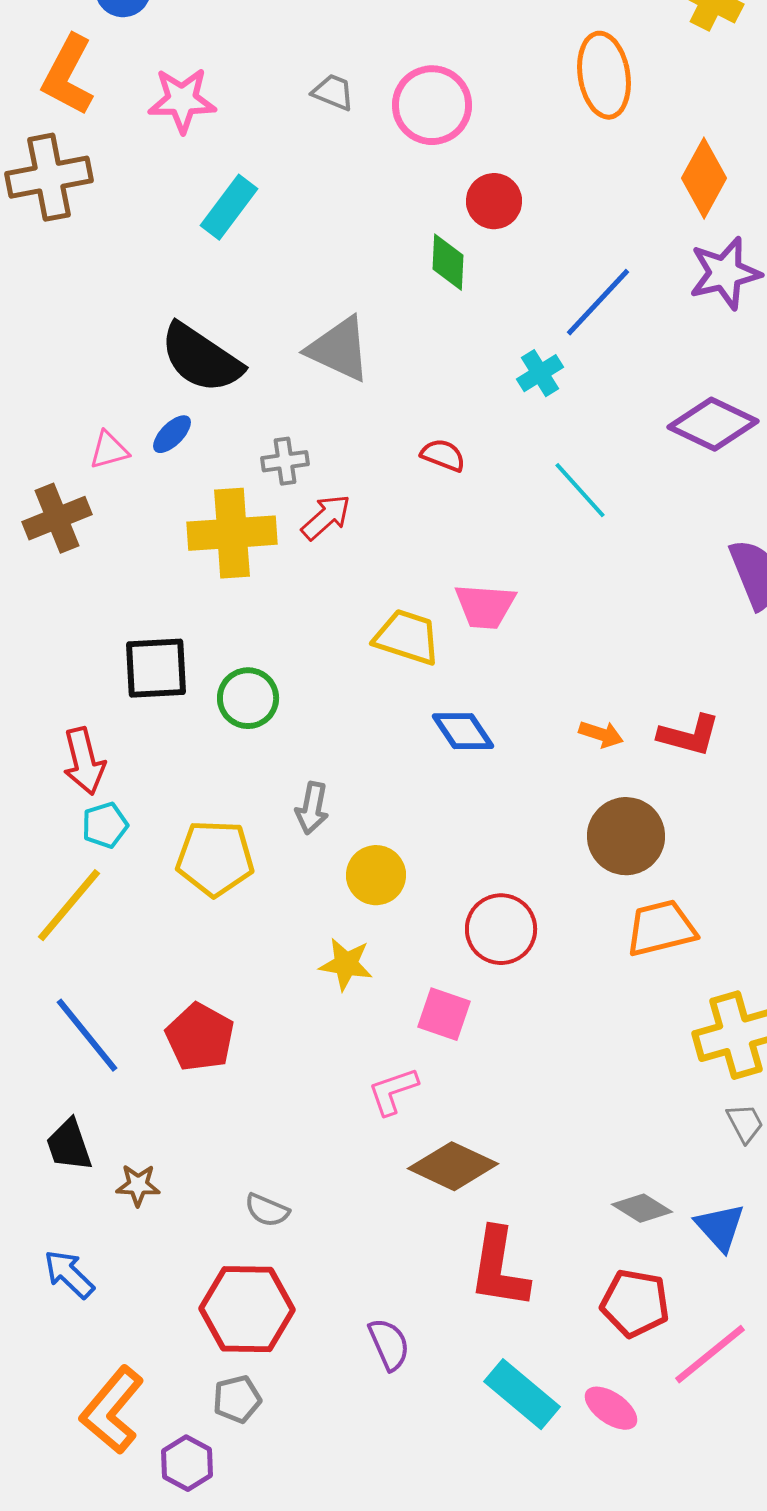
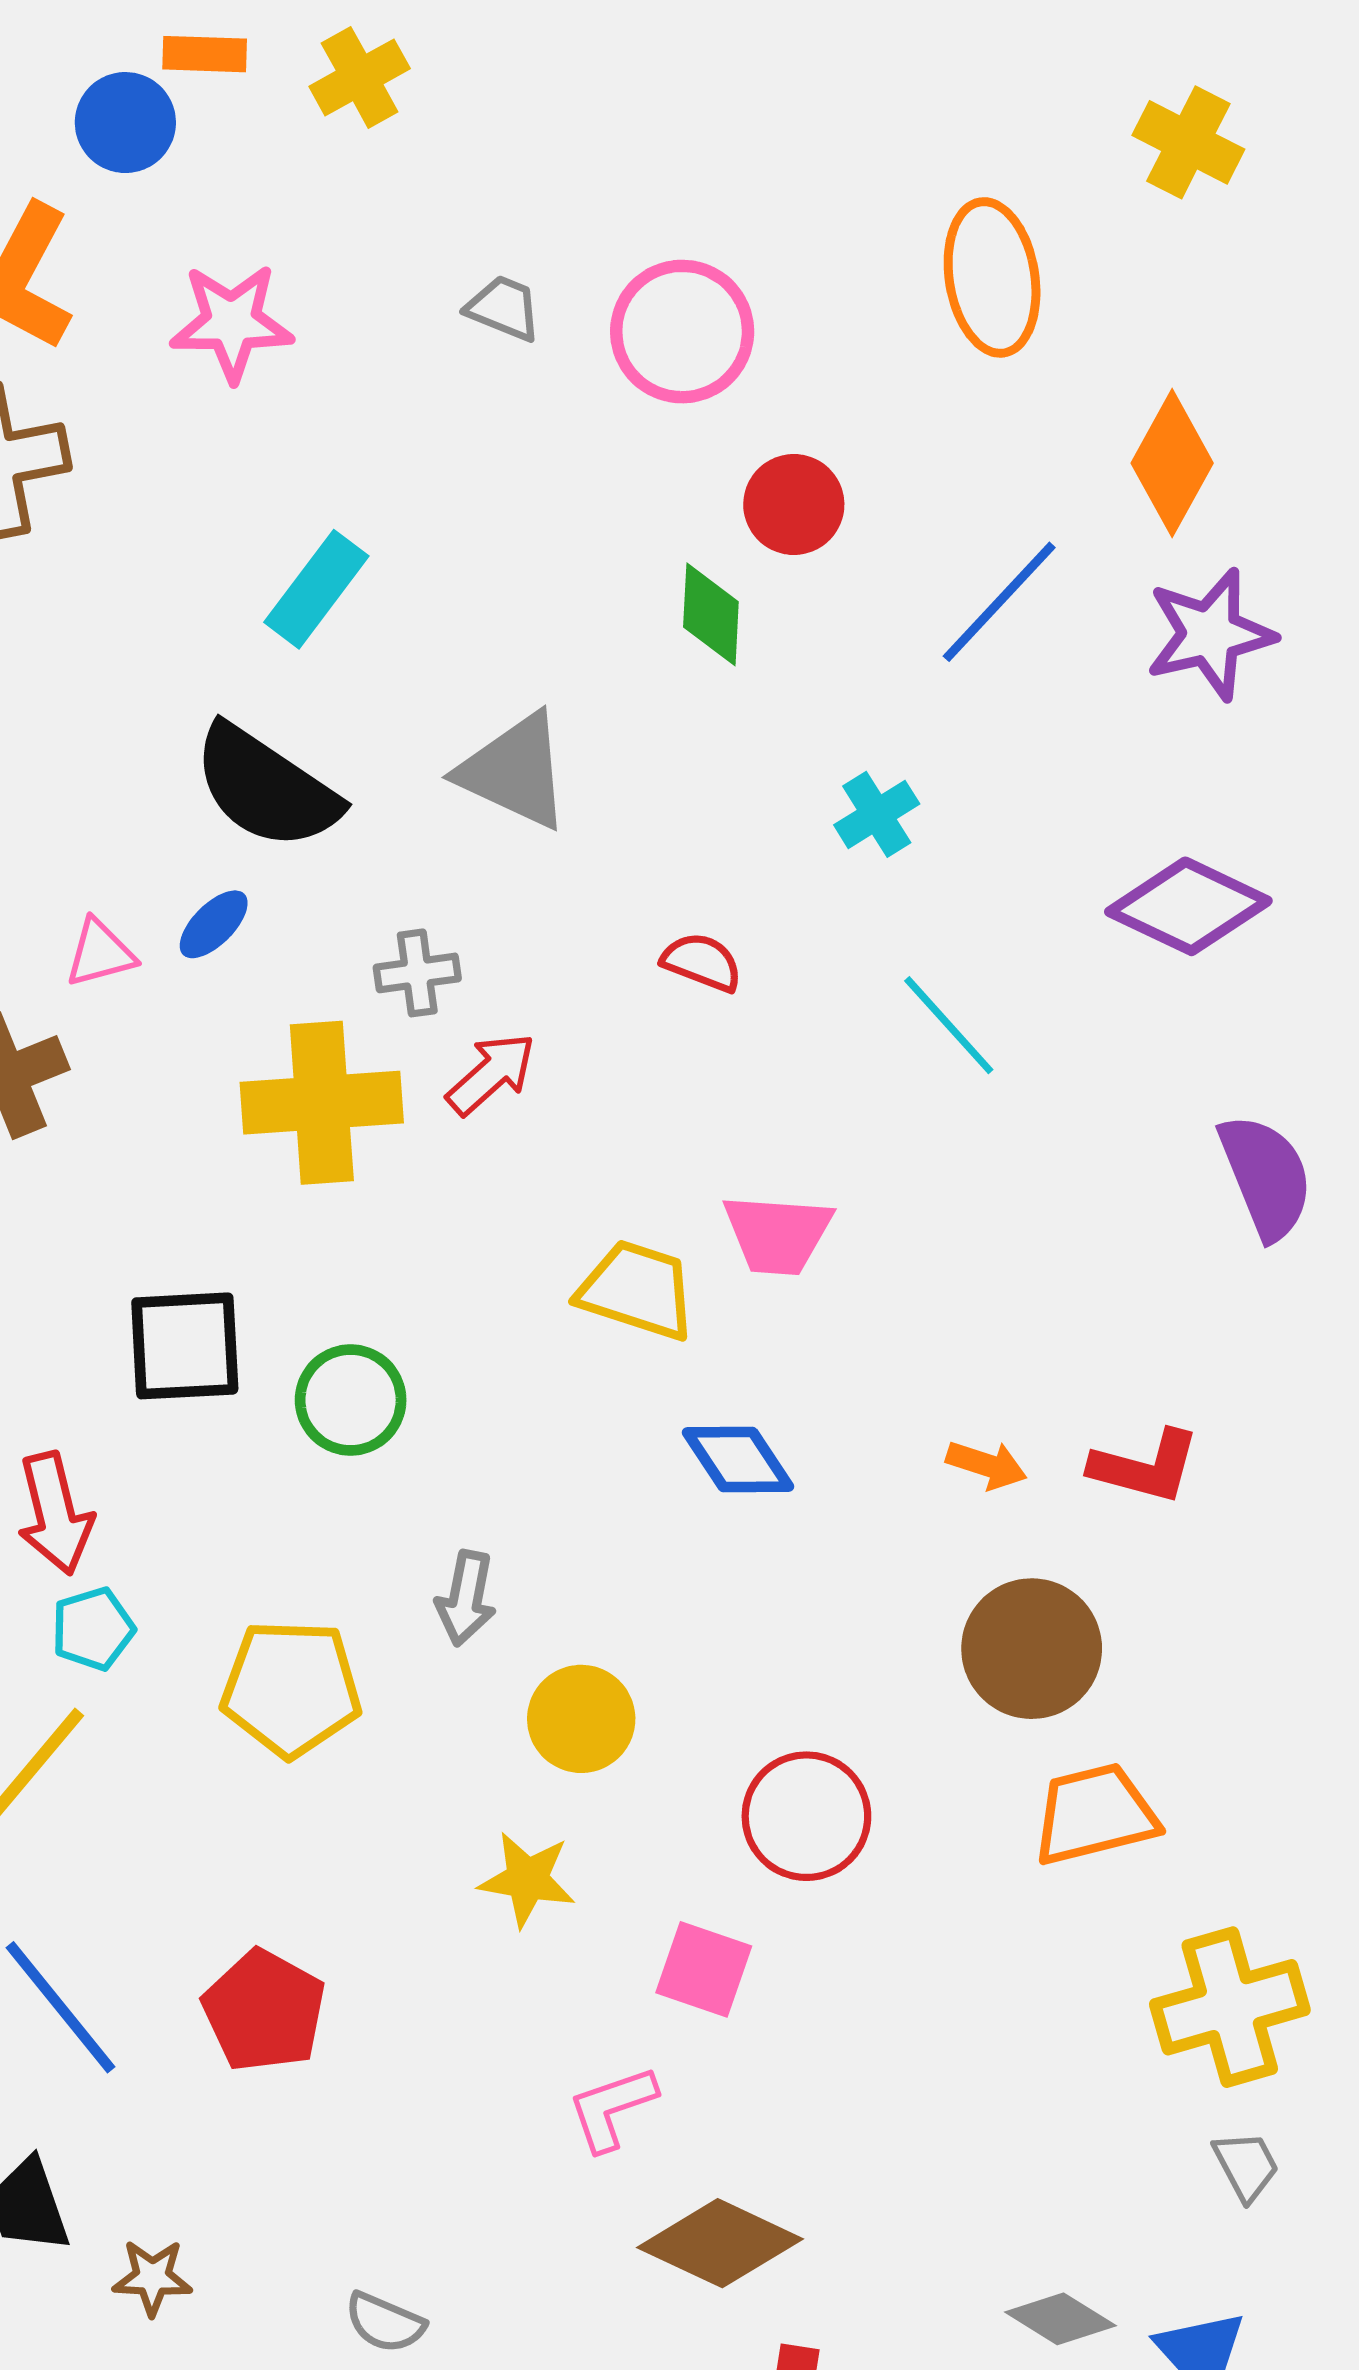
cyan rectangle: (229, 207) -> (316, 589), moved
blue line: (598, 302) -> (999, 602), moved

